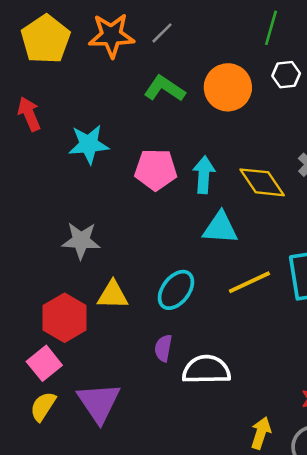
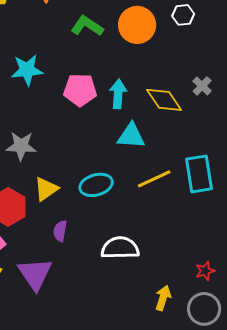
cyan ellipse: (176, 290) -> (96, 185), turned 36
yellow triangle: (113, 295) -> (46, 189), turned -36
purple semicircle: (163, 348) -> (60, 231), moved

